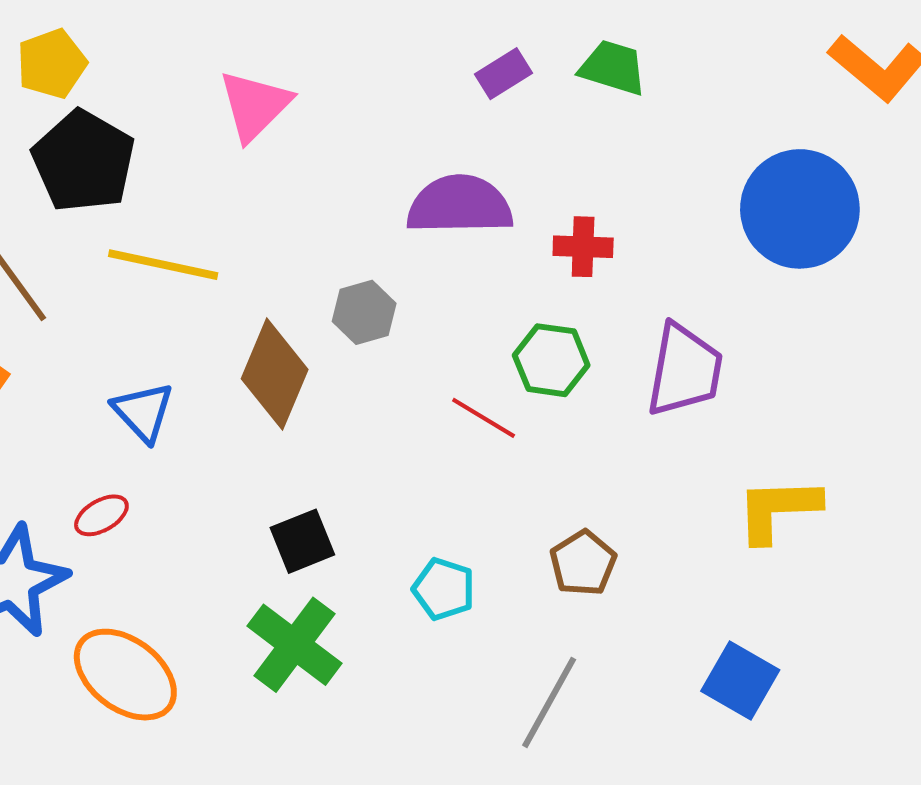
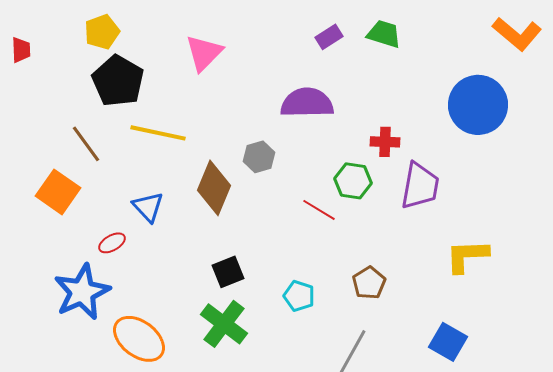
red cross: (583, 247) -> (385, 142), moved
red ellipse: (101, 515) -> (112, 243), moved

